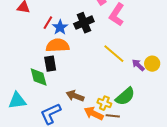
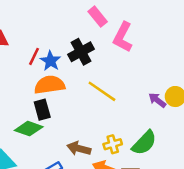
yellow line: (114, 54) -> (102, 91), moved
green diamond: (39, 77) -> (29, 129), turned -50
yellow cross: (104, 103) -> (113, 144), moved, turned -32

